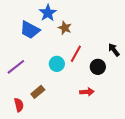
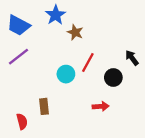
blue trapezoid: (30, 30) -> (19, 25), moved
purple line: (16, 67) -> (19, 57), moved
brown rectangle: (38, 92) -> (44, 106), turned -56

